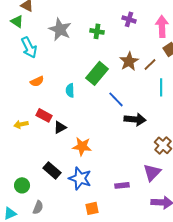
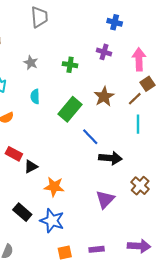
gray star: (60, 29) -> (31, 63), size x0.6
brown line: (150, 64) -> (135, 99), moved
cyan semicircle: (70, 90) -> (35, 97), moved
purple triangle: (152, 172) -> (105, 199), moved
purple rectangle: (122, 185) -> (97, 249), moved

